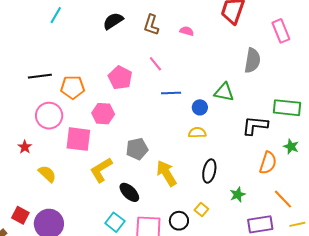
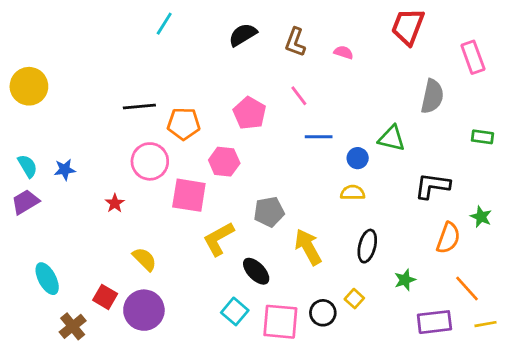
green rectangle: (287, 108) -> (482, 137), moved, size x0.6
yellow semicircle: (47, 174) -> (145, 259), moved

